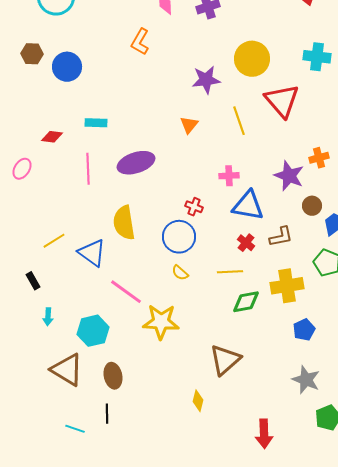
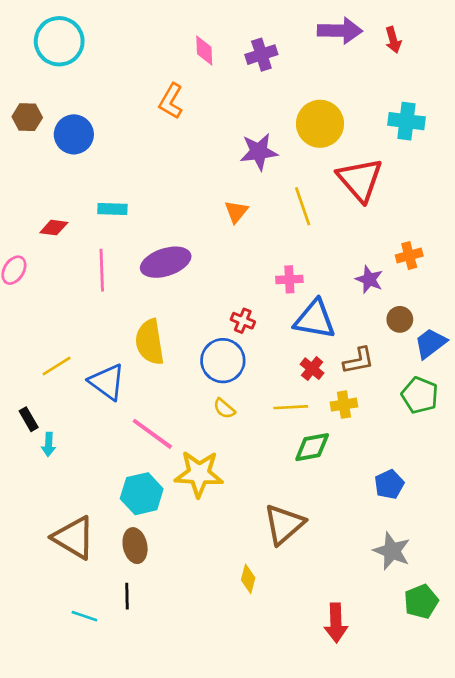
purple star: (289, 176) -> (369, 279), size x0.7
yellow cross: (287, 286) -> (344, 405), moved, size x0.6
cyan arrow: (48, 317) -> (49, 444), moved
cyan hexagon: (93, 331) -> (142, 494), moved

